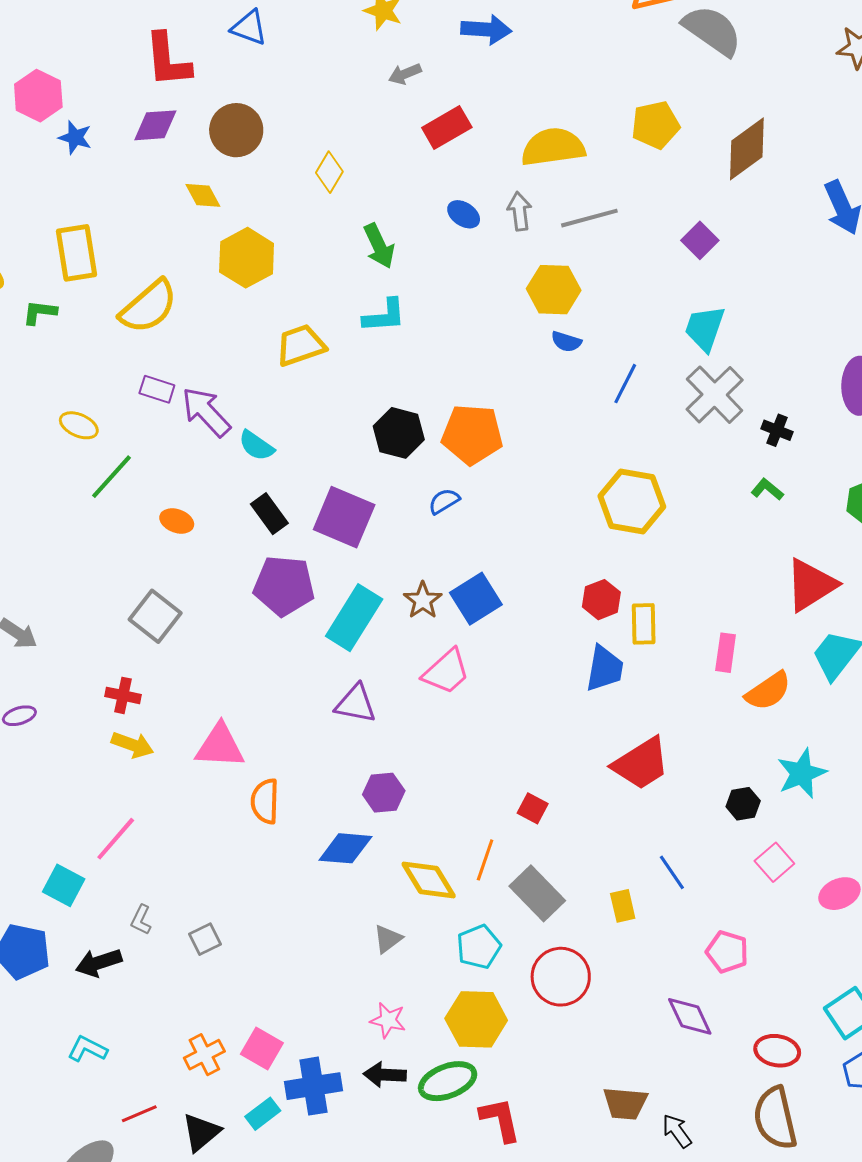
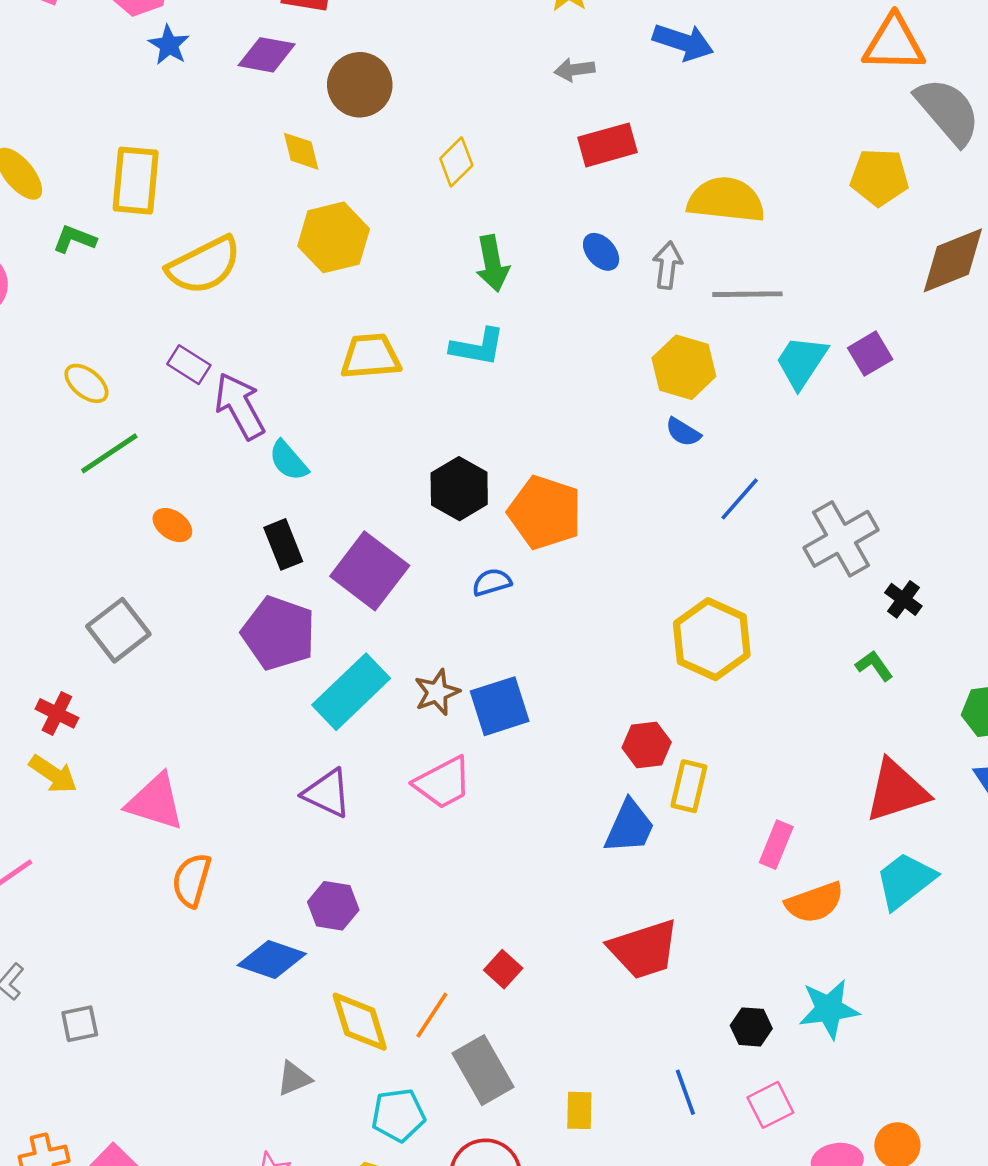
yellow pentagon: (655, 125) -> (879, 177), moved
cyan trapezoid: (705, 328) -> (801, 362), moved
blue line: (672, 872) -> (685, 1092), moved

